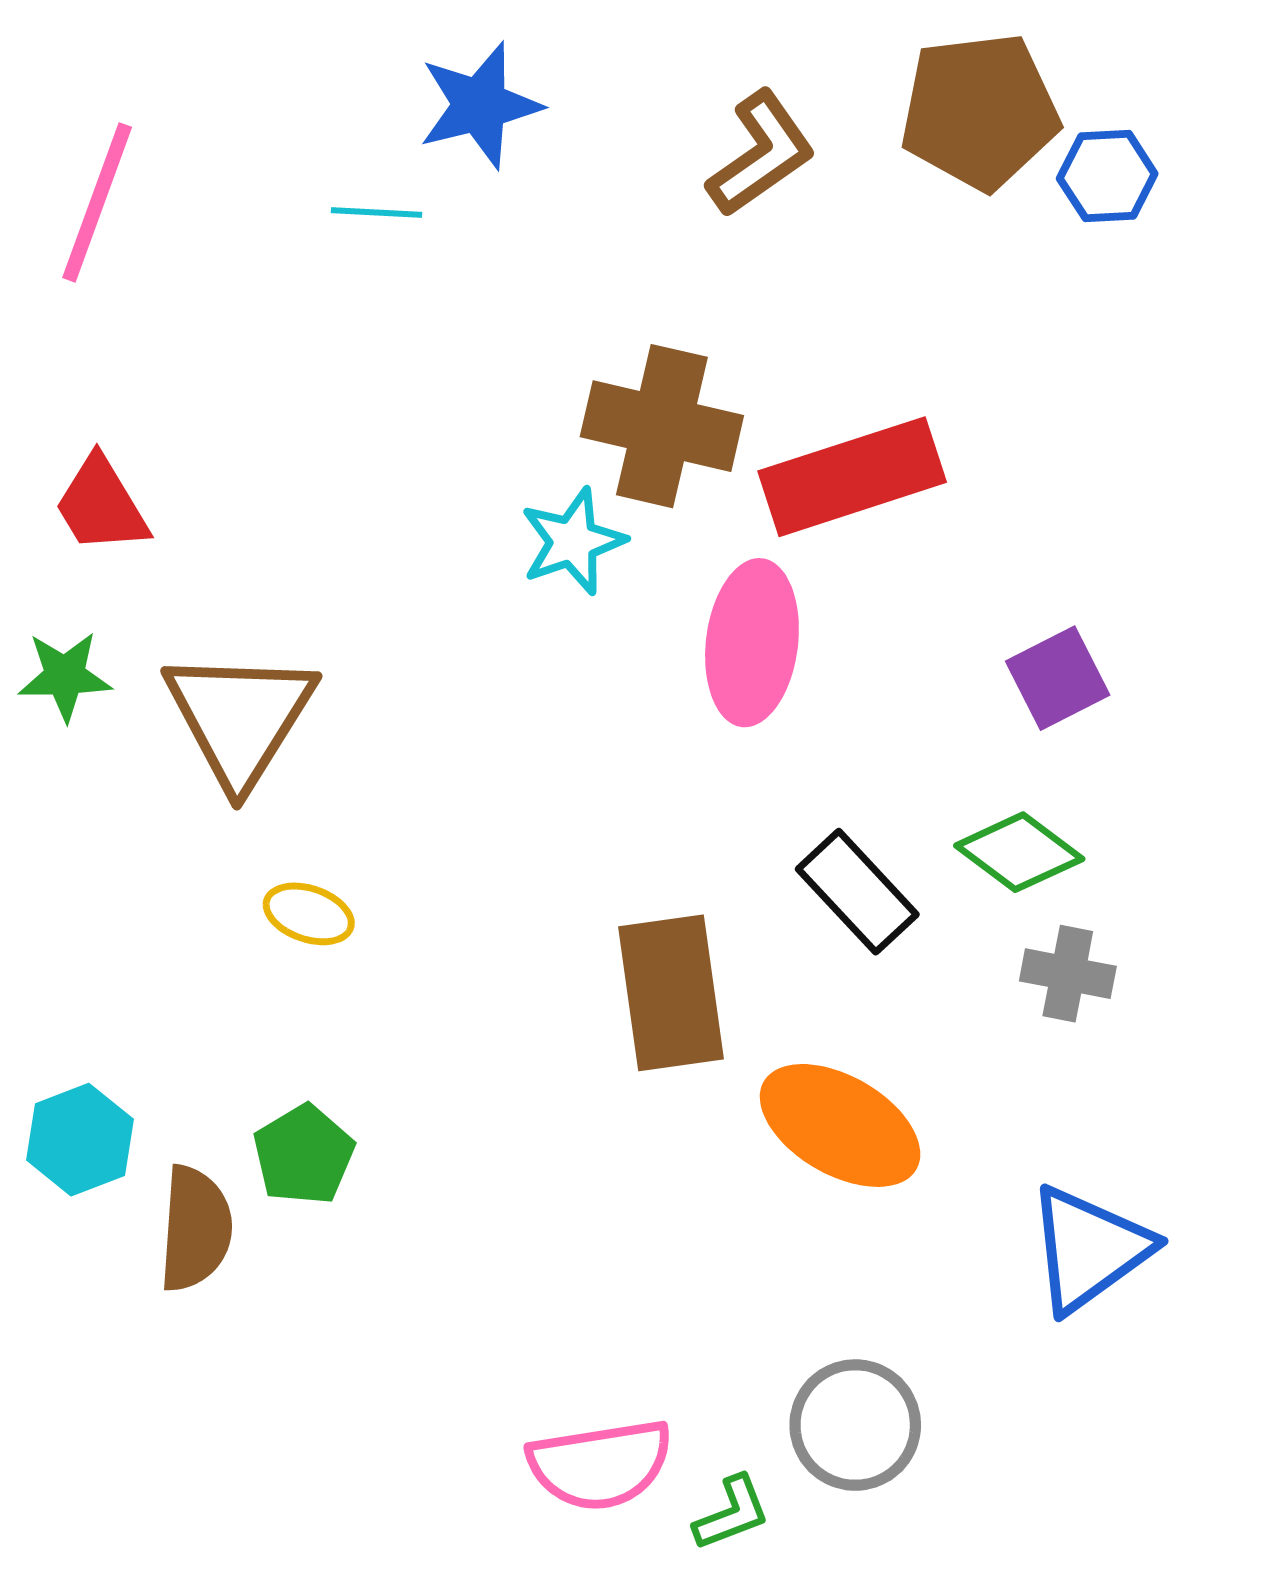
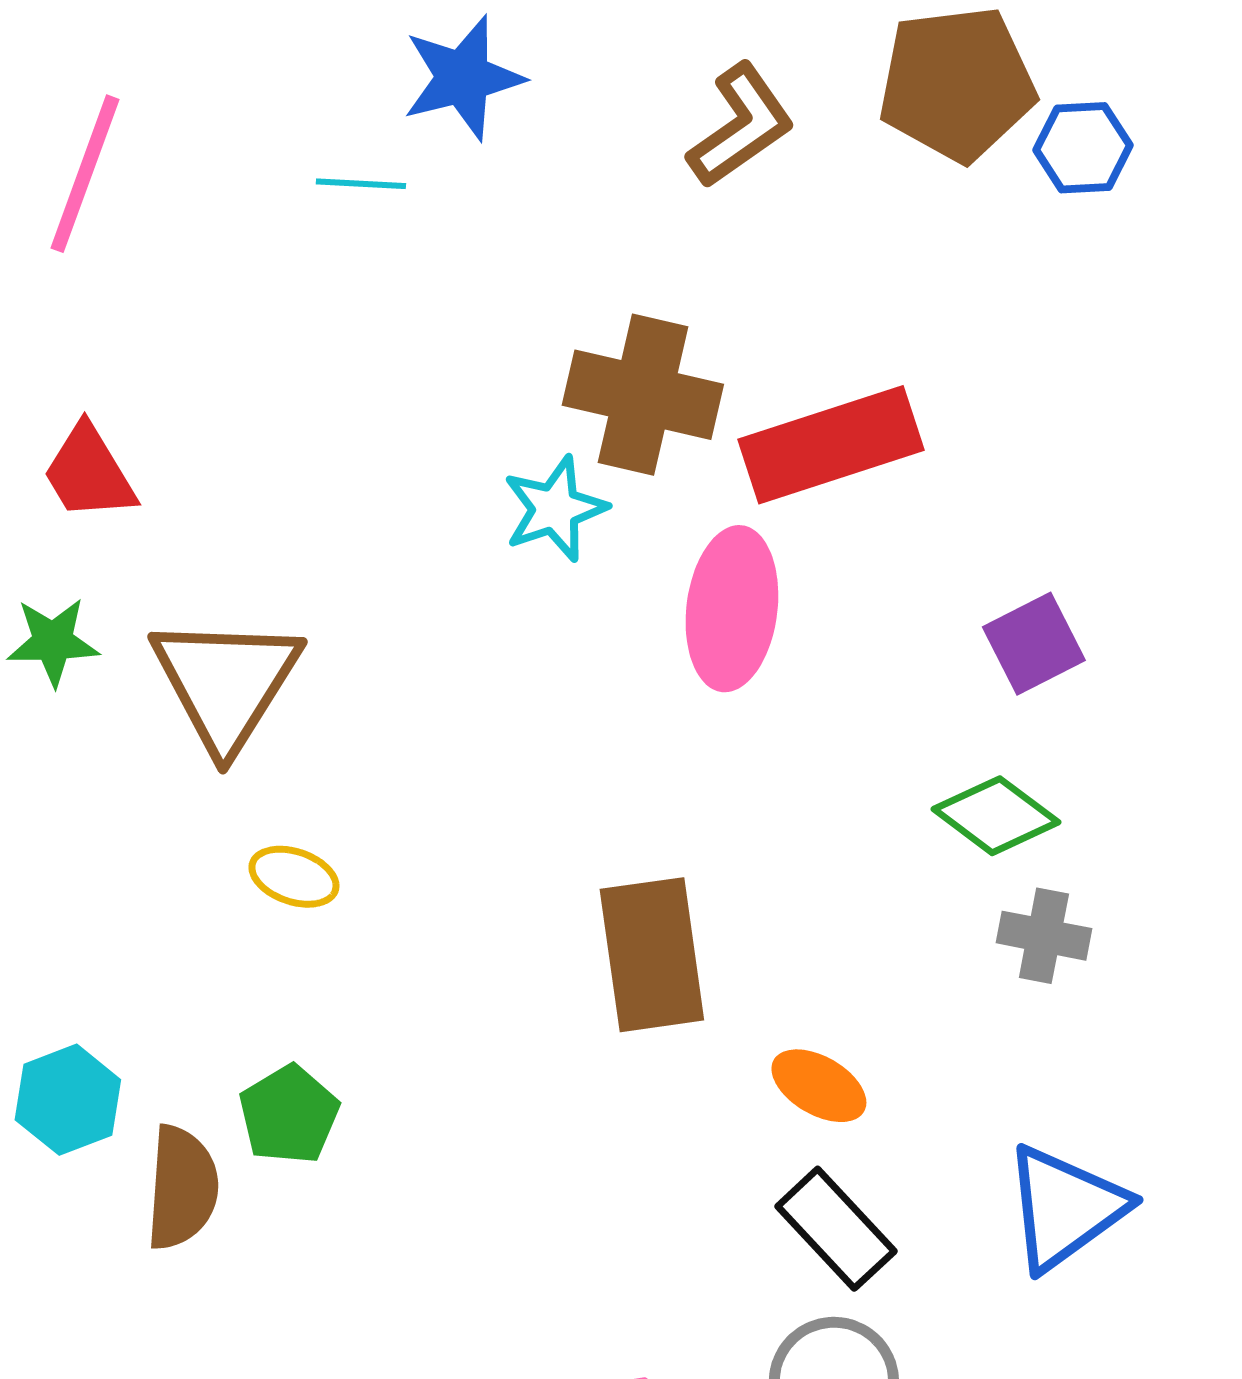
black rectangle: (857, 892) -> (836, 1229), moved
orange ellipse: (840, 1125) -> (819, 1086), size x0.6

